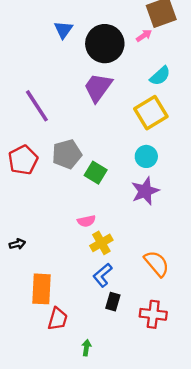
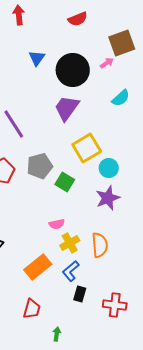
yellow square: (151, 113) -> (87, 148), moved
orange semicircle: (157, 264) -> (100, 245), moved, turned 35
orange rectangle: (41, 289) -> (38, 267), moved, turned 48

